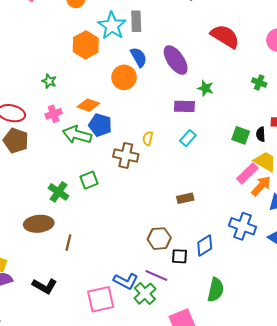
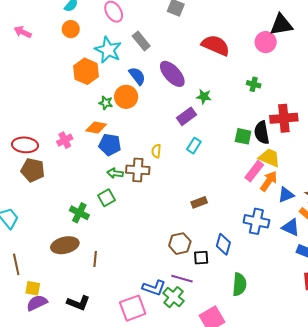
gray rectangle: (136, 21) -> (141, 41), moved, turned -30
green star: (49, 81) -> (106, 103), moved
purple rectangle: (184, 106) -> (187, 116), turned -30
black semicircle: (261, 134) -> (262, 133), size x1.6
green arrow: (77, 135) -> (115, 173), moved, size x0.6
blue diamond: (205, 246) -> (223, 244), turned -35

